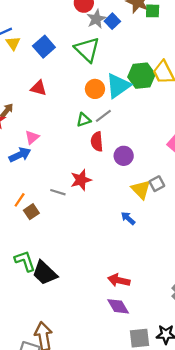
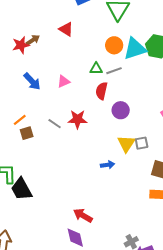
pink triangle: (32, 137) -> (64, 82), moved
blue arrow: (20, 155) -> (32, 81), turned 54
blue arrow: (128, 218) -> (108, 165), turned 112

